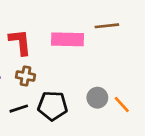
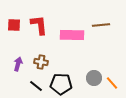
red L-shape: (20, 42) -> (39, 25), moved
black line: (19, 109) -> (36, 86), turned 56

